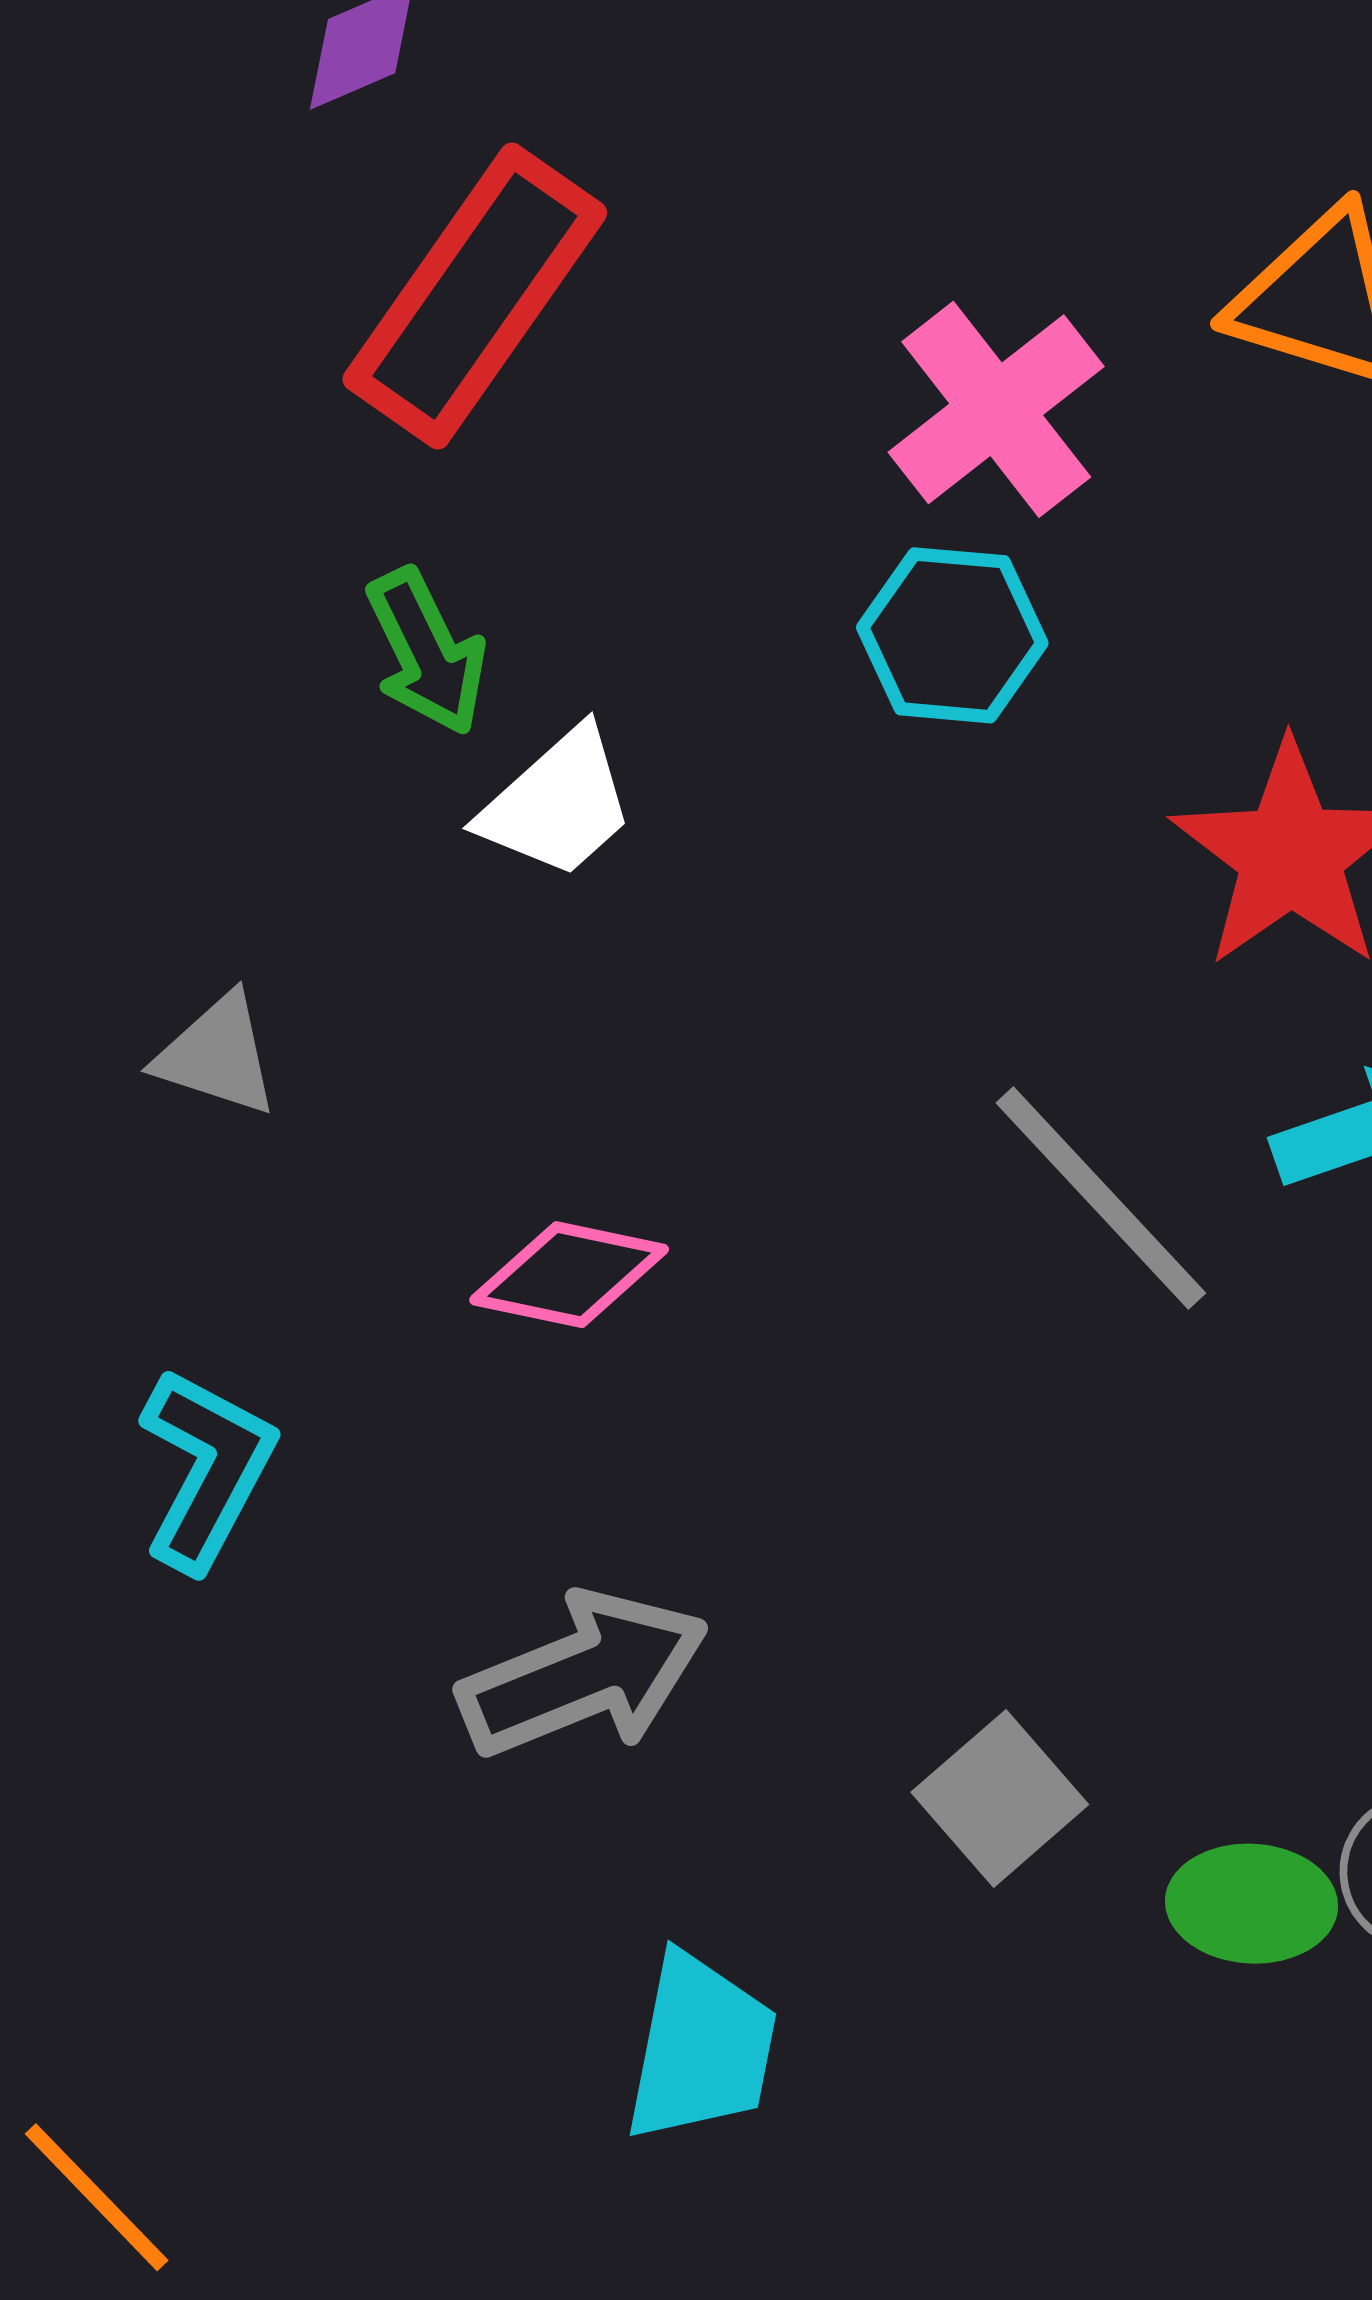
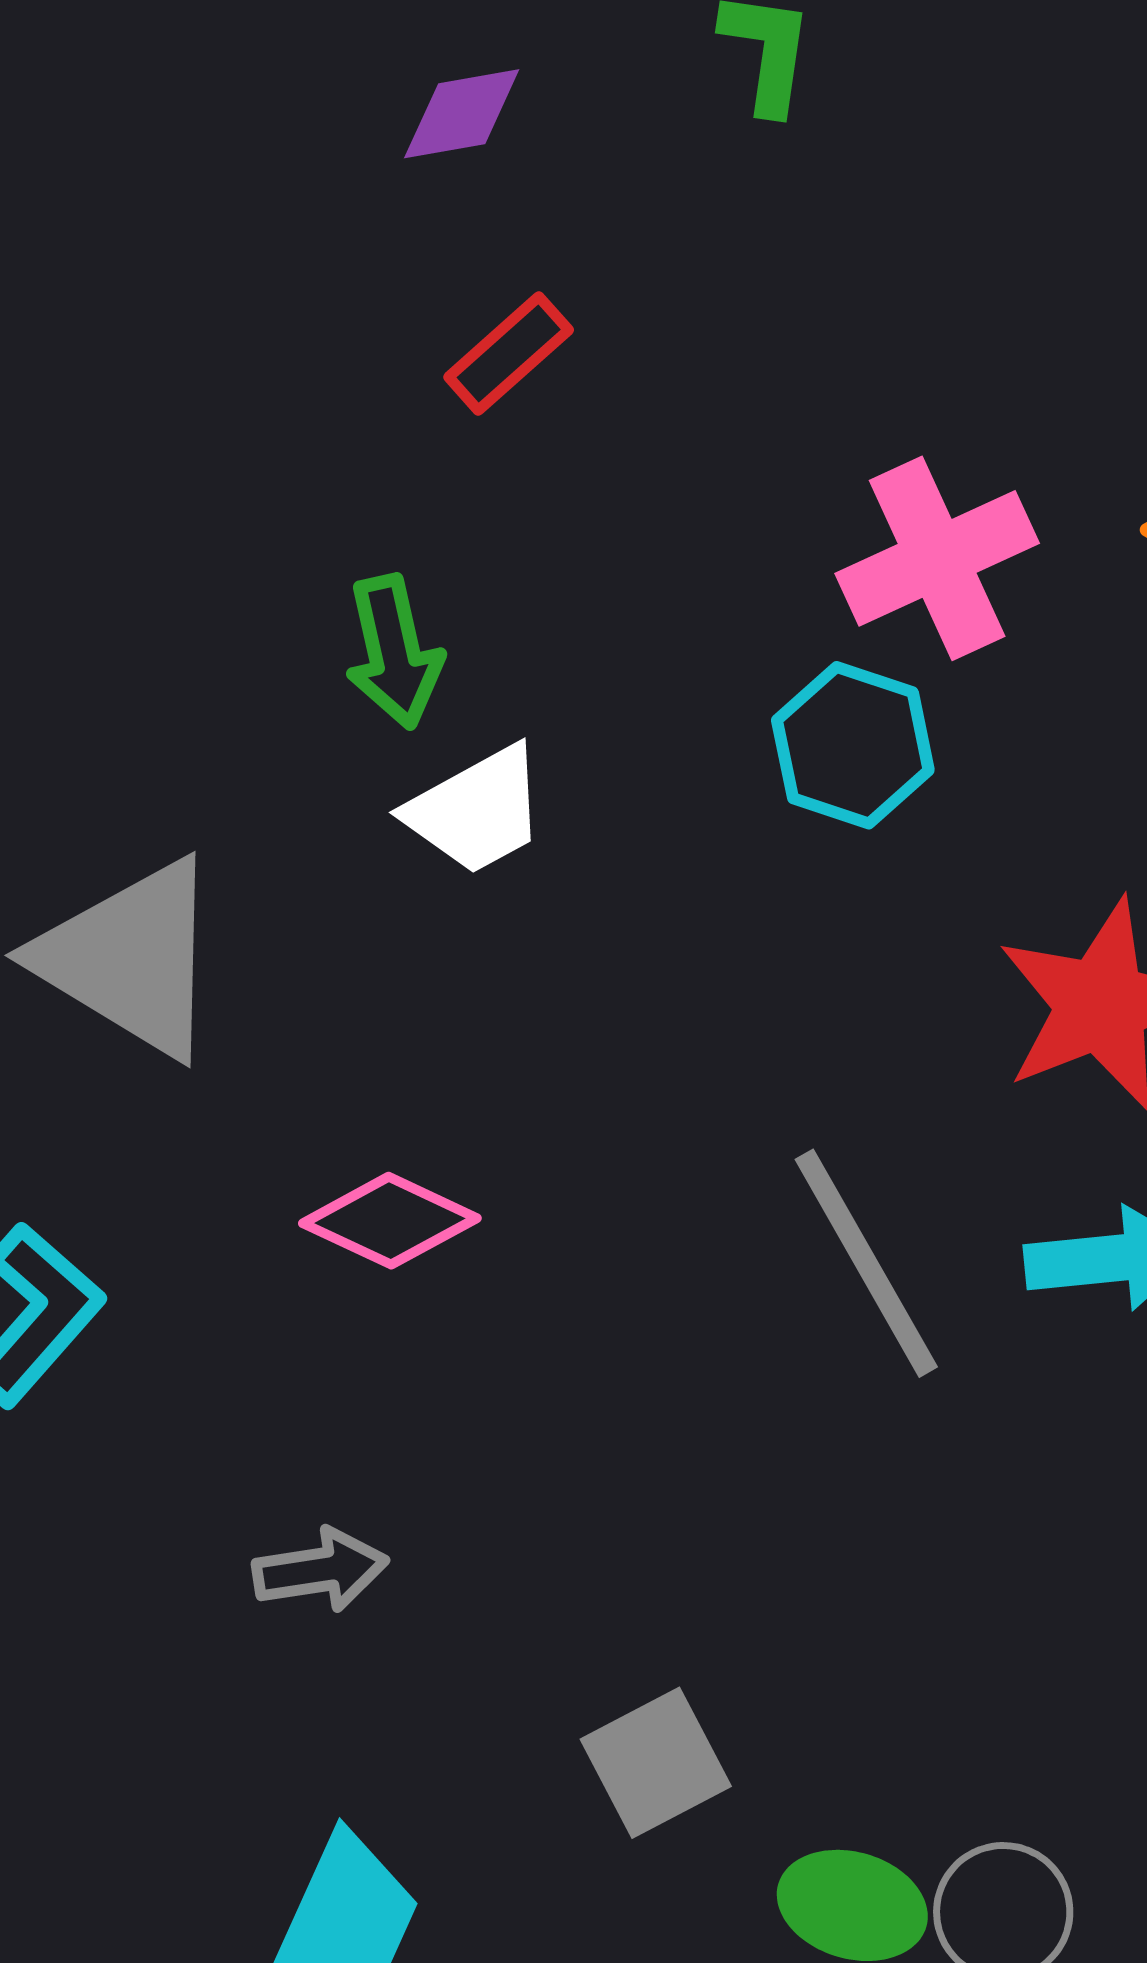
red rectangle: (475, 296) -> (509, 353), size x0.5
gray triangle: (217, 1055) -> (130, 958), size x1.8
gray arrow: (584, 1674) -> (320, 1570), size x0.6

